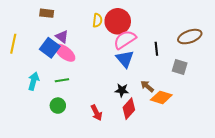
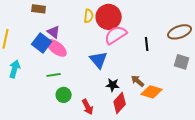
blue triangle: (125, 59) -> (99, 60), moved
gray square: (180, 67) -> (182, 62), moved
cyan arrow: (33, 81) -> (15, 69), moved
green circle: (58, 106) -> (64, 95), moved

